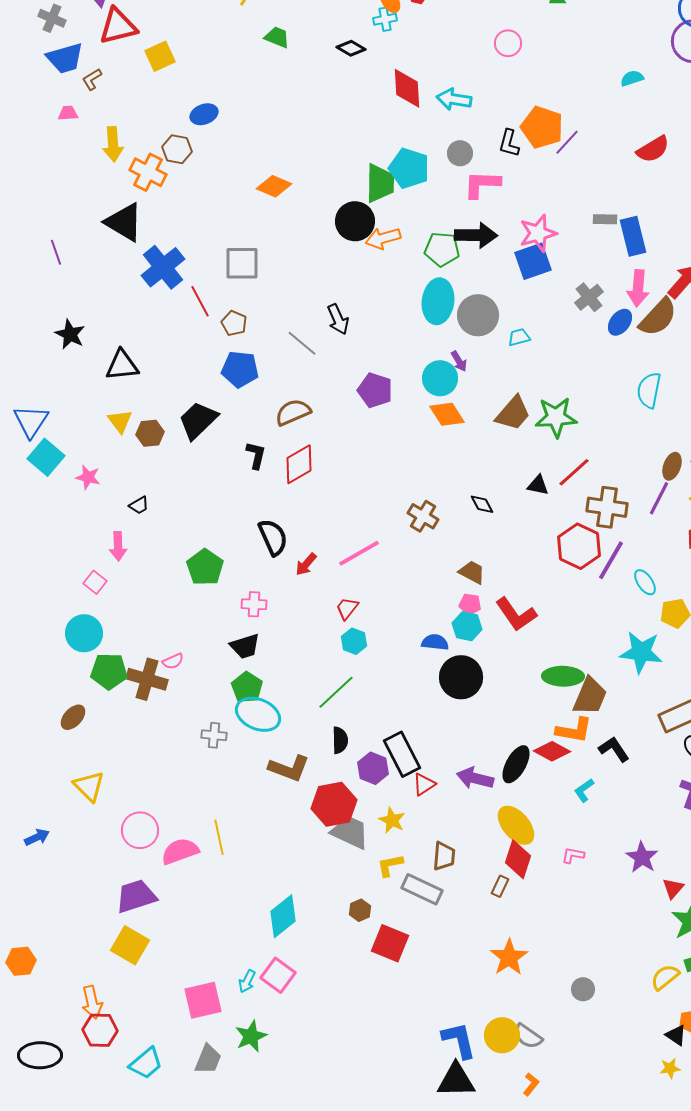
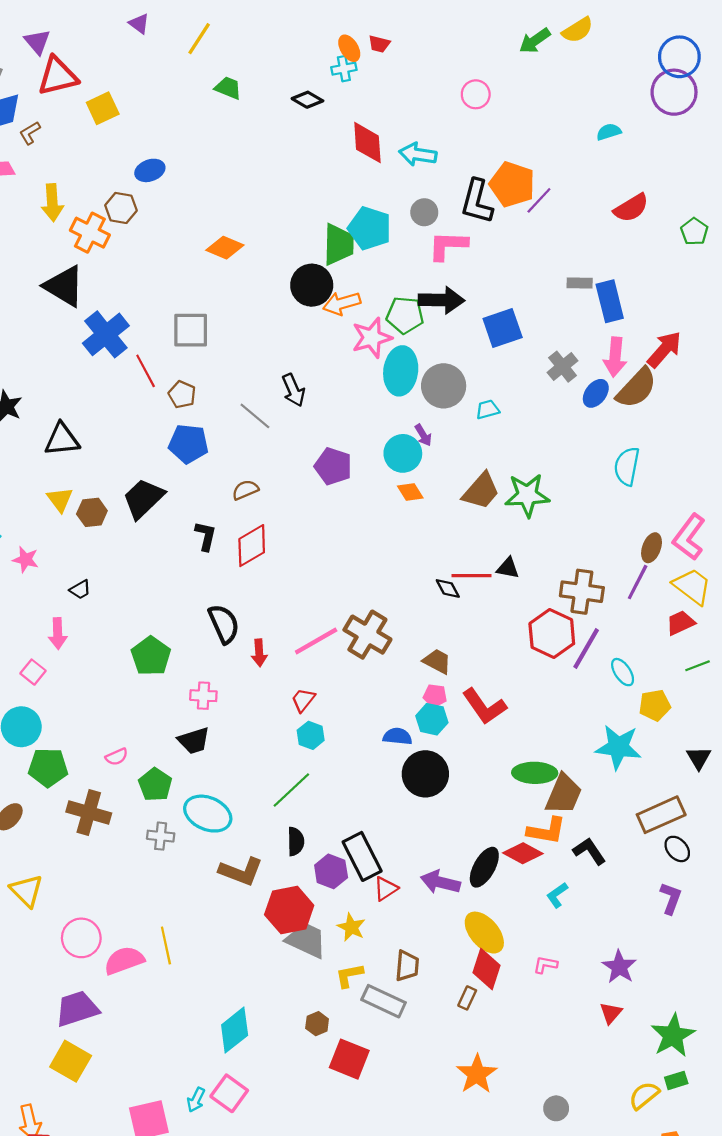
black L-shape: (509, 143) -> (477, 202), size x1.5
pink star: (538, 233) -> (372, 338), moved
brown semicircle: (293, 412) -> (245, 490), size x0.7
orange diamond: (447, 414) -> (410, 492), size x0.7
red line: (574, 472) -> (471, 576), moved, turned 42
brown cross: (423, 516) -> (367, 635), moved, size x1.4
red arrow: (306, 564) -> (259, 653), turned -45
brown cross: (147, 679) -> (89, 813), moved
green pentagon: (247, 687) -> (155, 785), moved
red triangle: (673, 888) -> (611, 1013), moved

